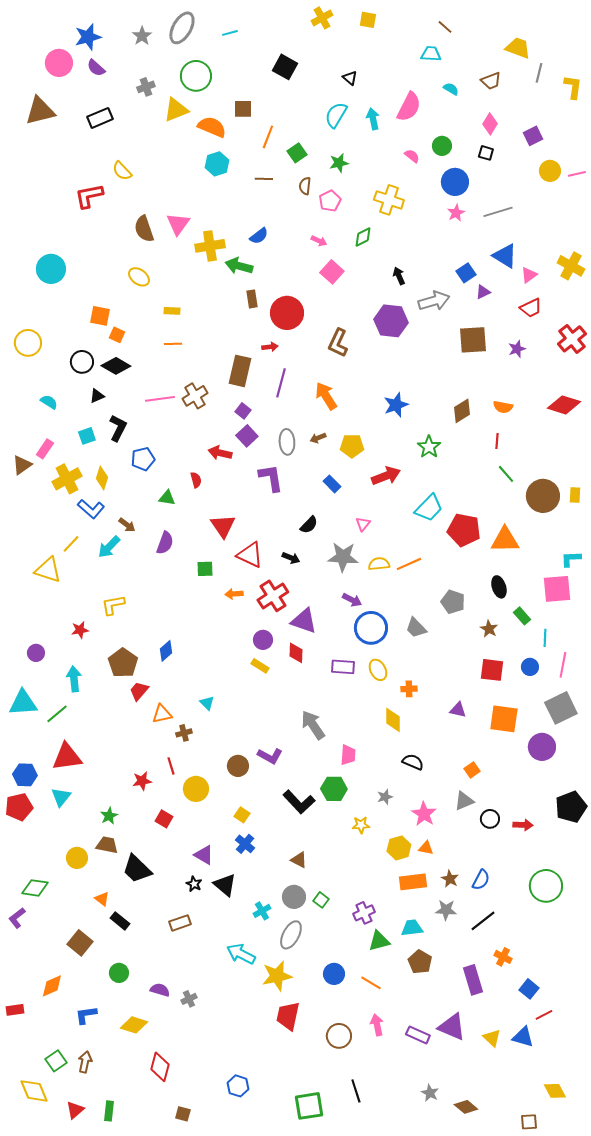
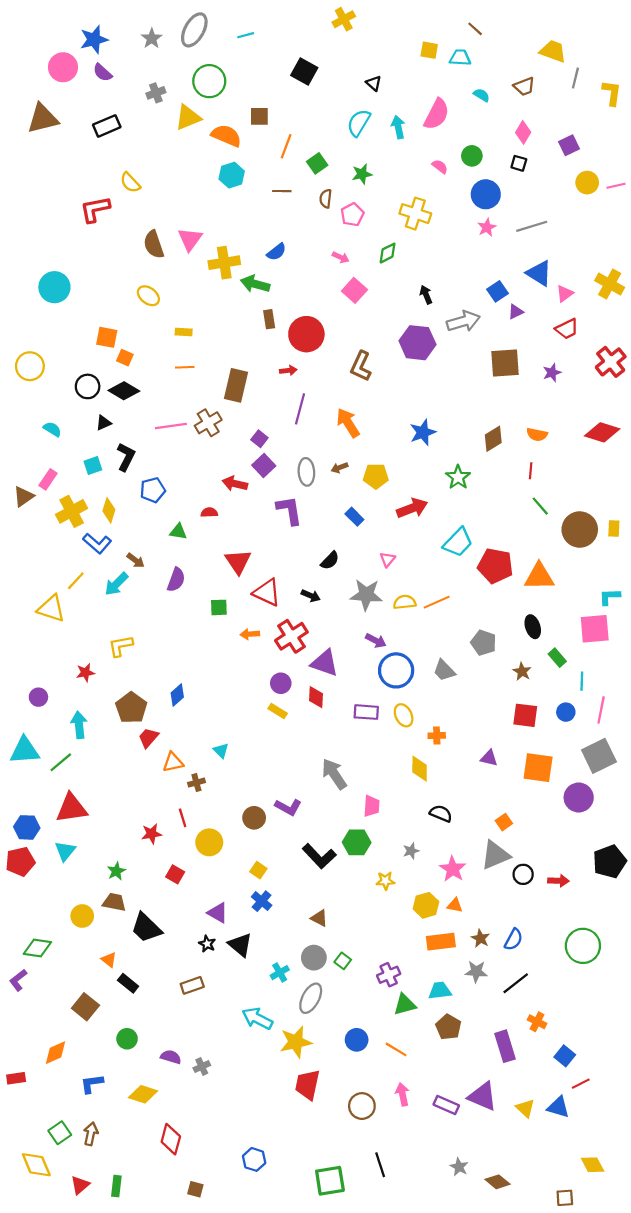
yellow square: (368, 20) -> (429, 50), moved
brown rectangle: (240, 371) -> (236, 385), moved
red semicircle: (196, 480) -> (209, 512), turned -77
gray triangle: (464, 801) -> (495, 855), size x1.4

